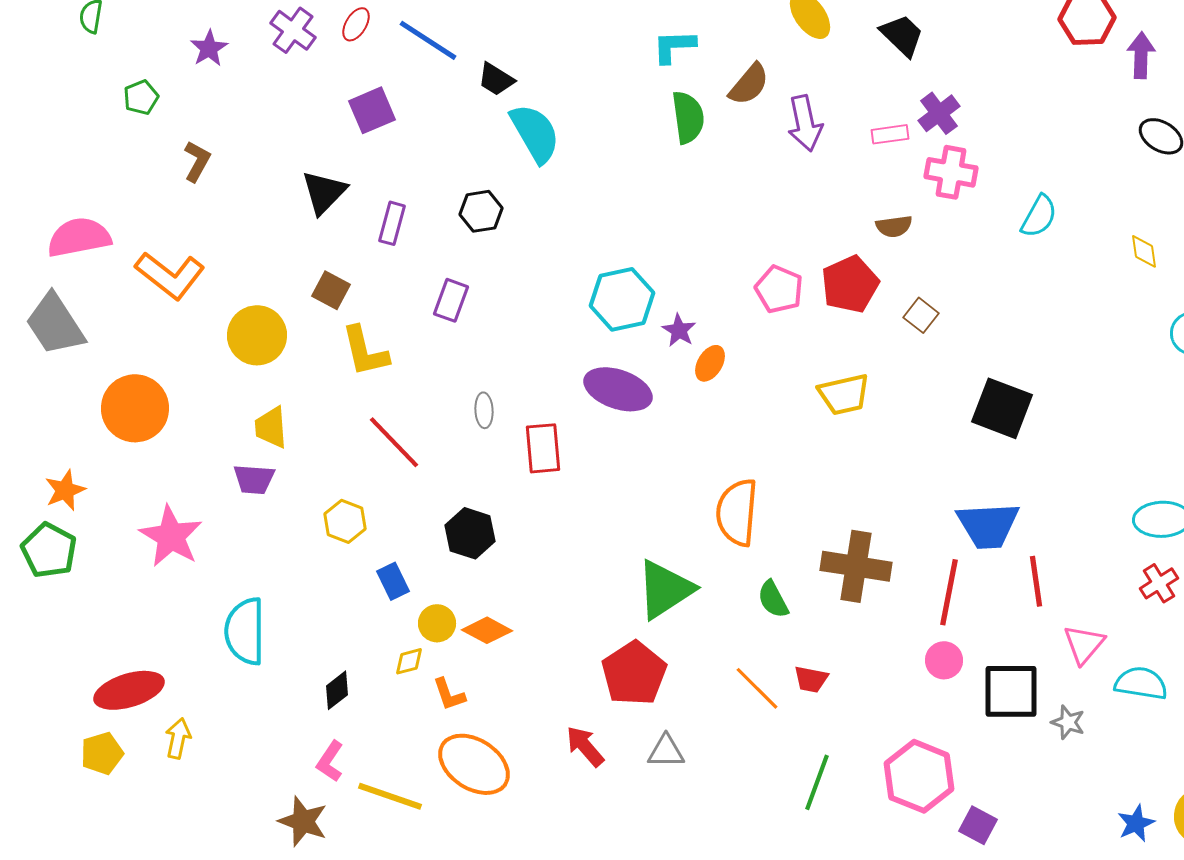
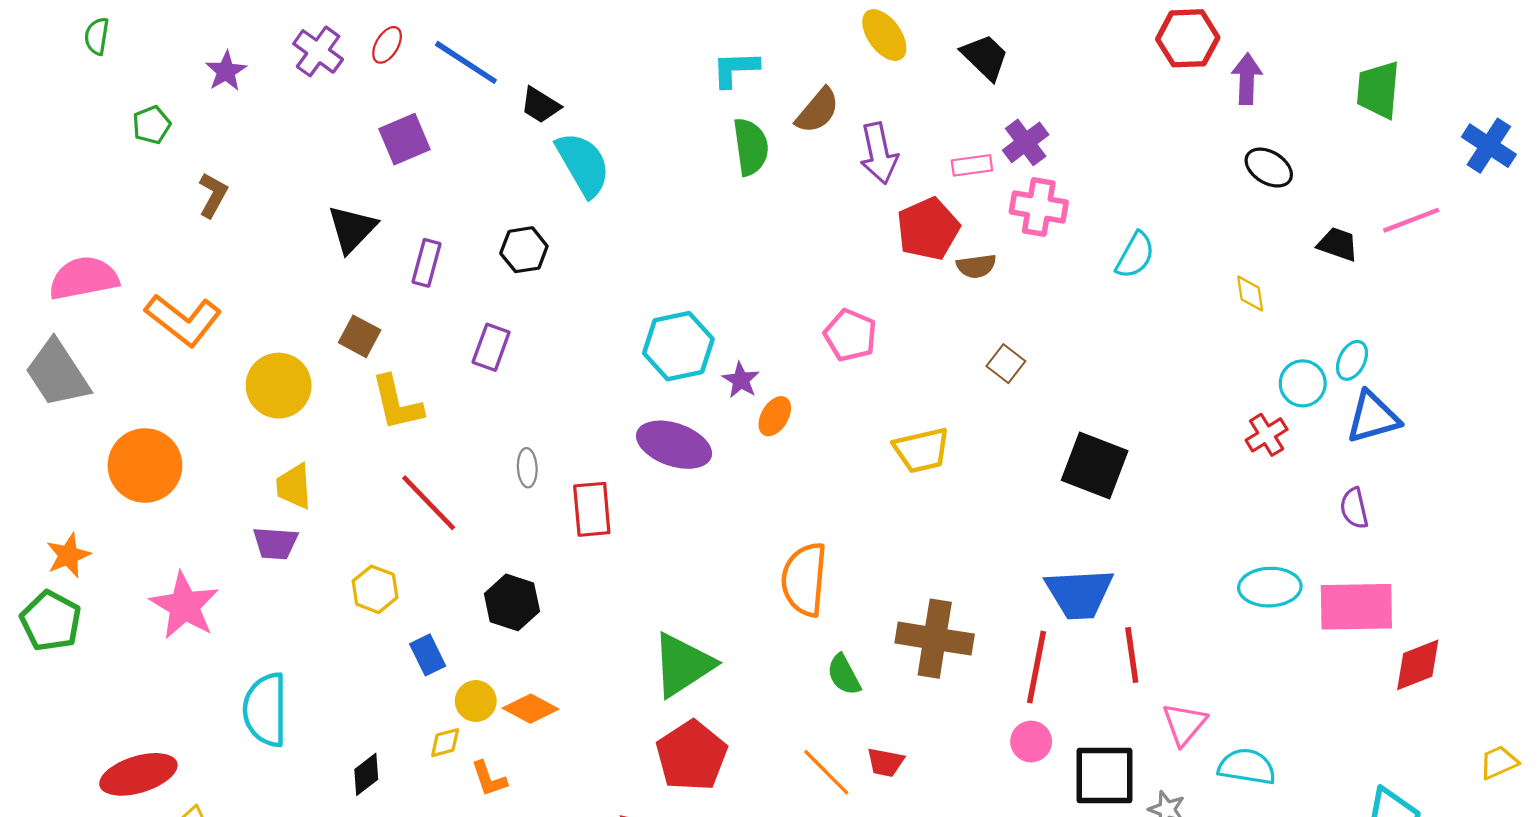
red pentagon: (850, 284) -> (928, 229), moved
red cross: (1159, 583) -> (1267, 435), moved
green triangle: (665, 589) -> (683, 665), moved

